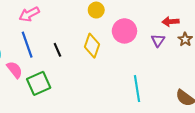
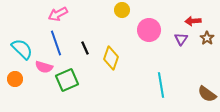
yellow diamond: (92, 46) -> (111, 58), moved
pink semicircle: (15, 70) -> (44, 67), turned 144

